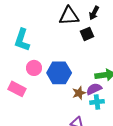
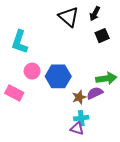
black triangle: (69, 16) -> (69, 17), turned 45
black square: (87, 34) -> (102, 36), moved
cyan cross: (97, 102) -> (81, 118), moved

